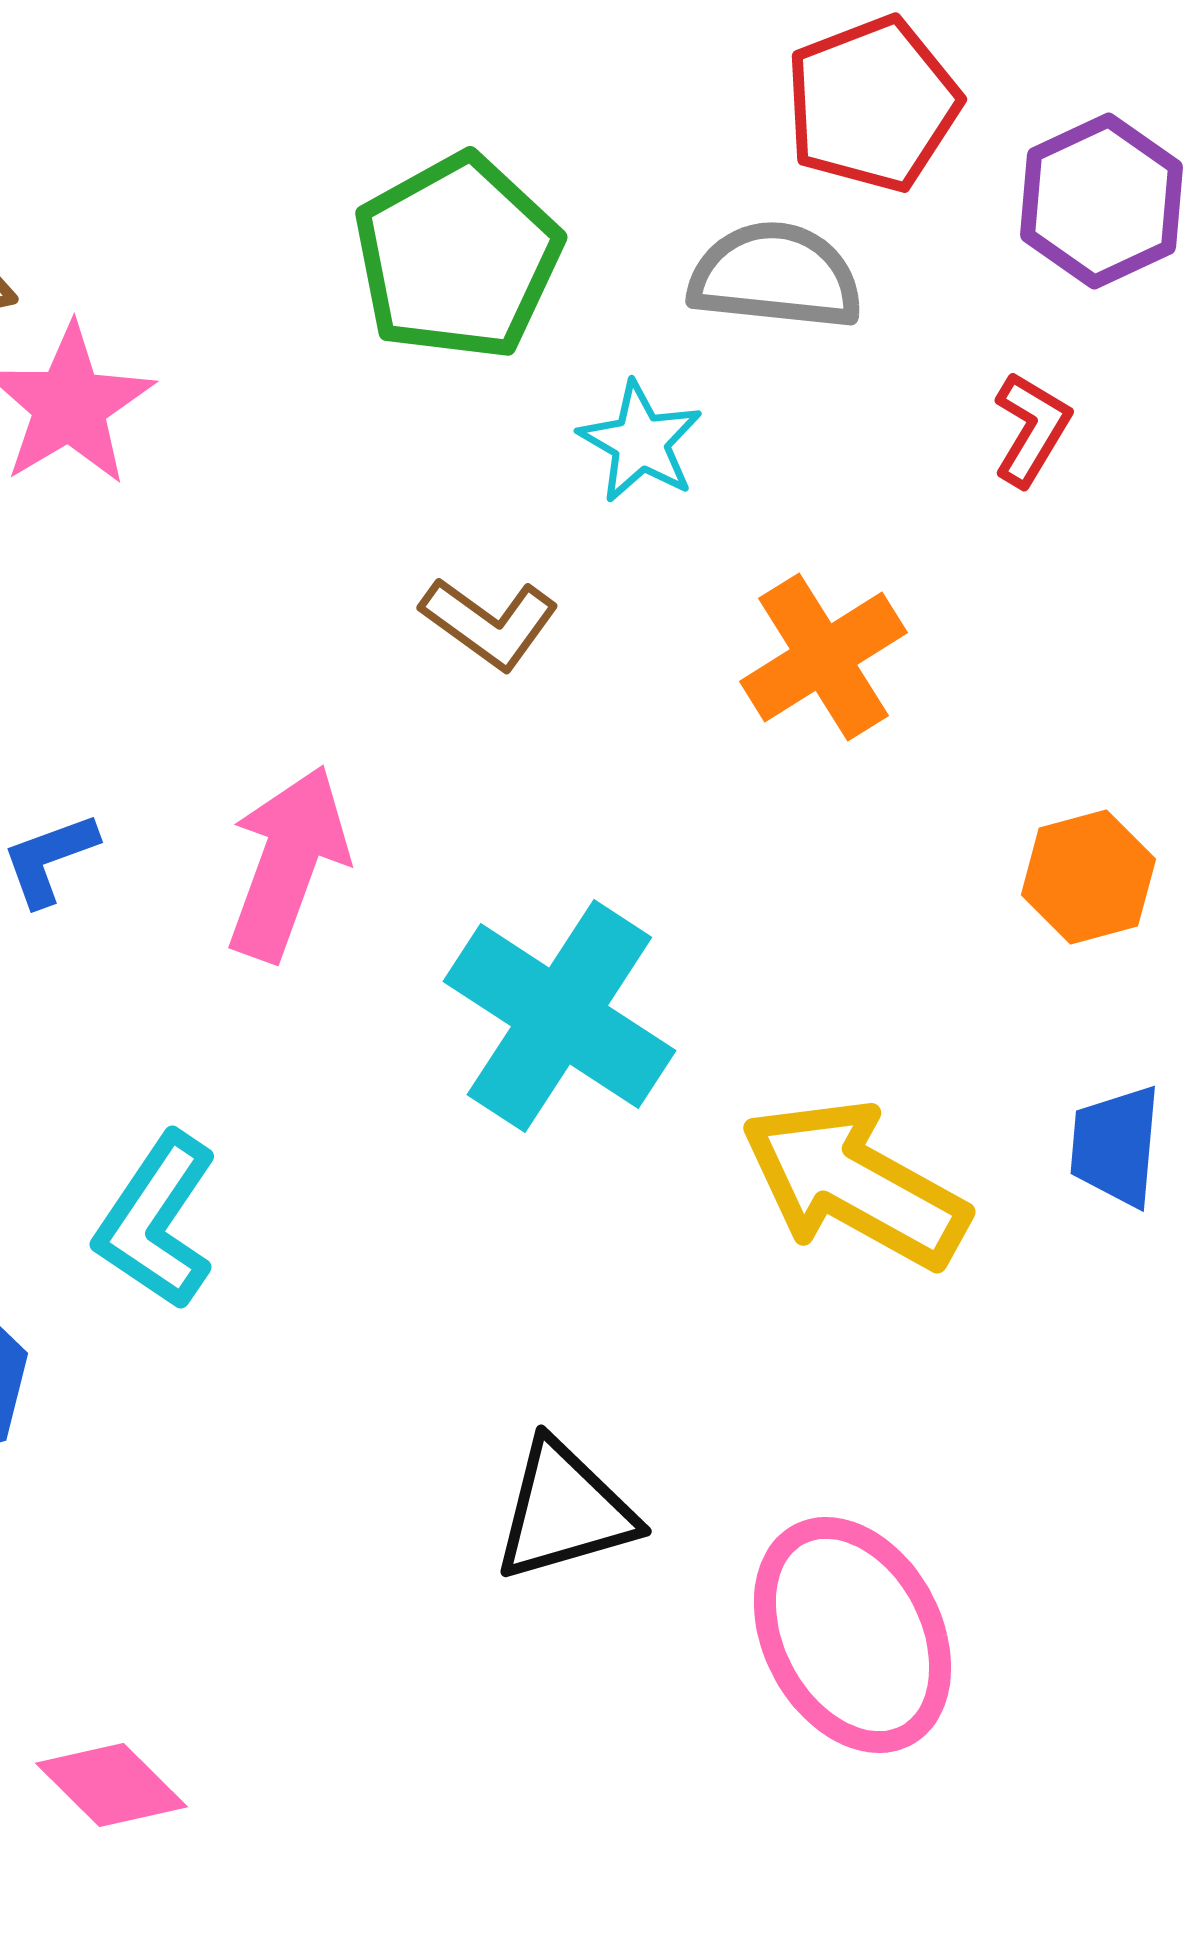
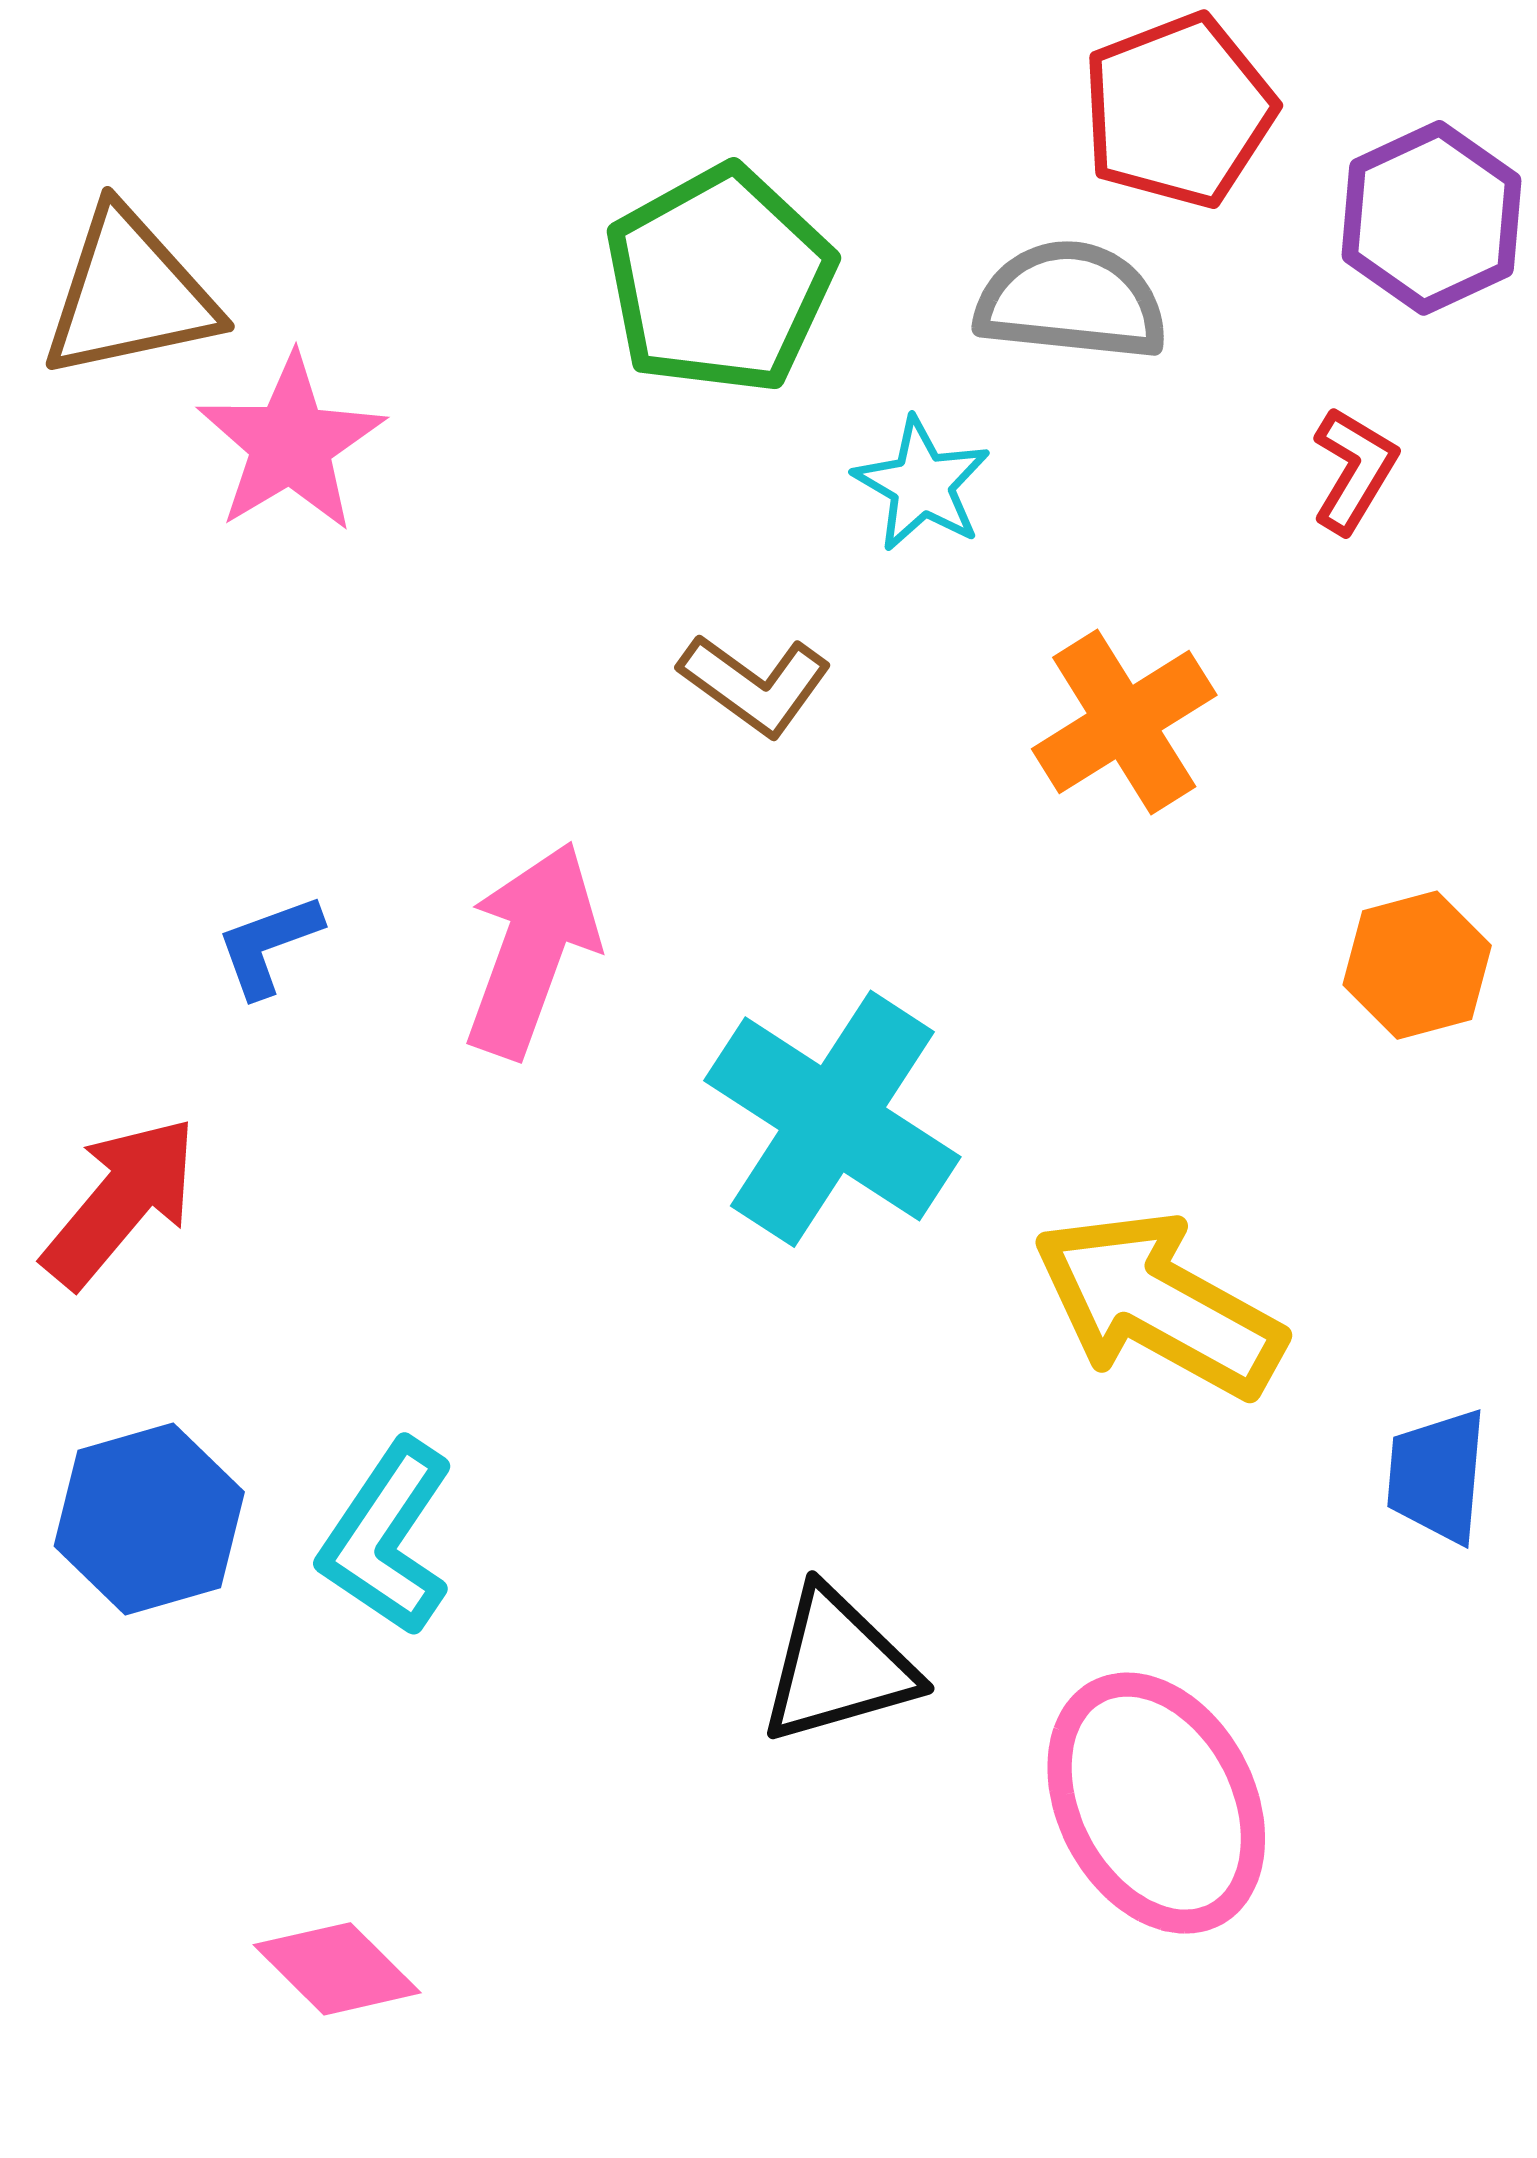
blue trapezoid: (1115, 1146) -> (1437, 1476), moved
cyan L-shape: (156, 1221) -> (387, 1538), moved

